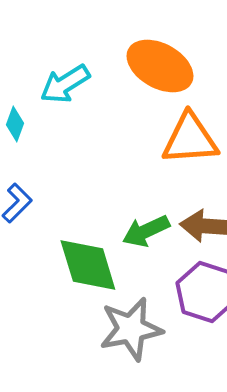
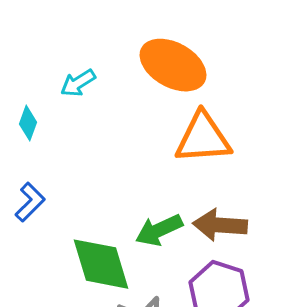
cyan arrow: (65, 84) -> (78, 83), size x0.7

